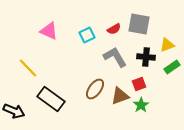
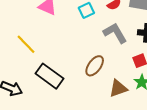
brown triangle: (120, 96) -> (118, 88), moved

